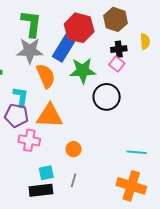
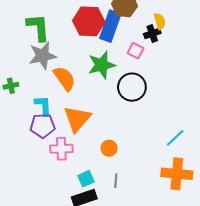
blue rectangle: (65, 47) -> (110, 26), moved
black cross: (119, 49) -> (152, 34), moved
orange triangle: (50, 116) -> (77, 119), turned -40
cyan line: (137, 152) -> (175, 138), turned -36

